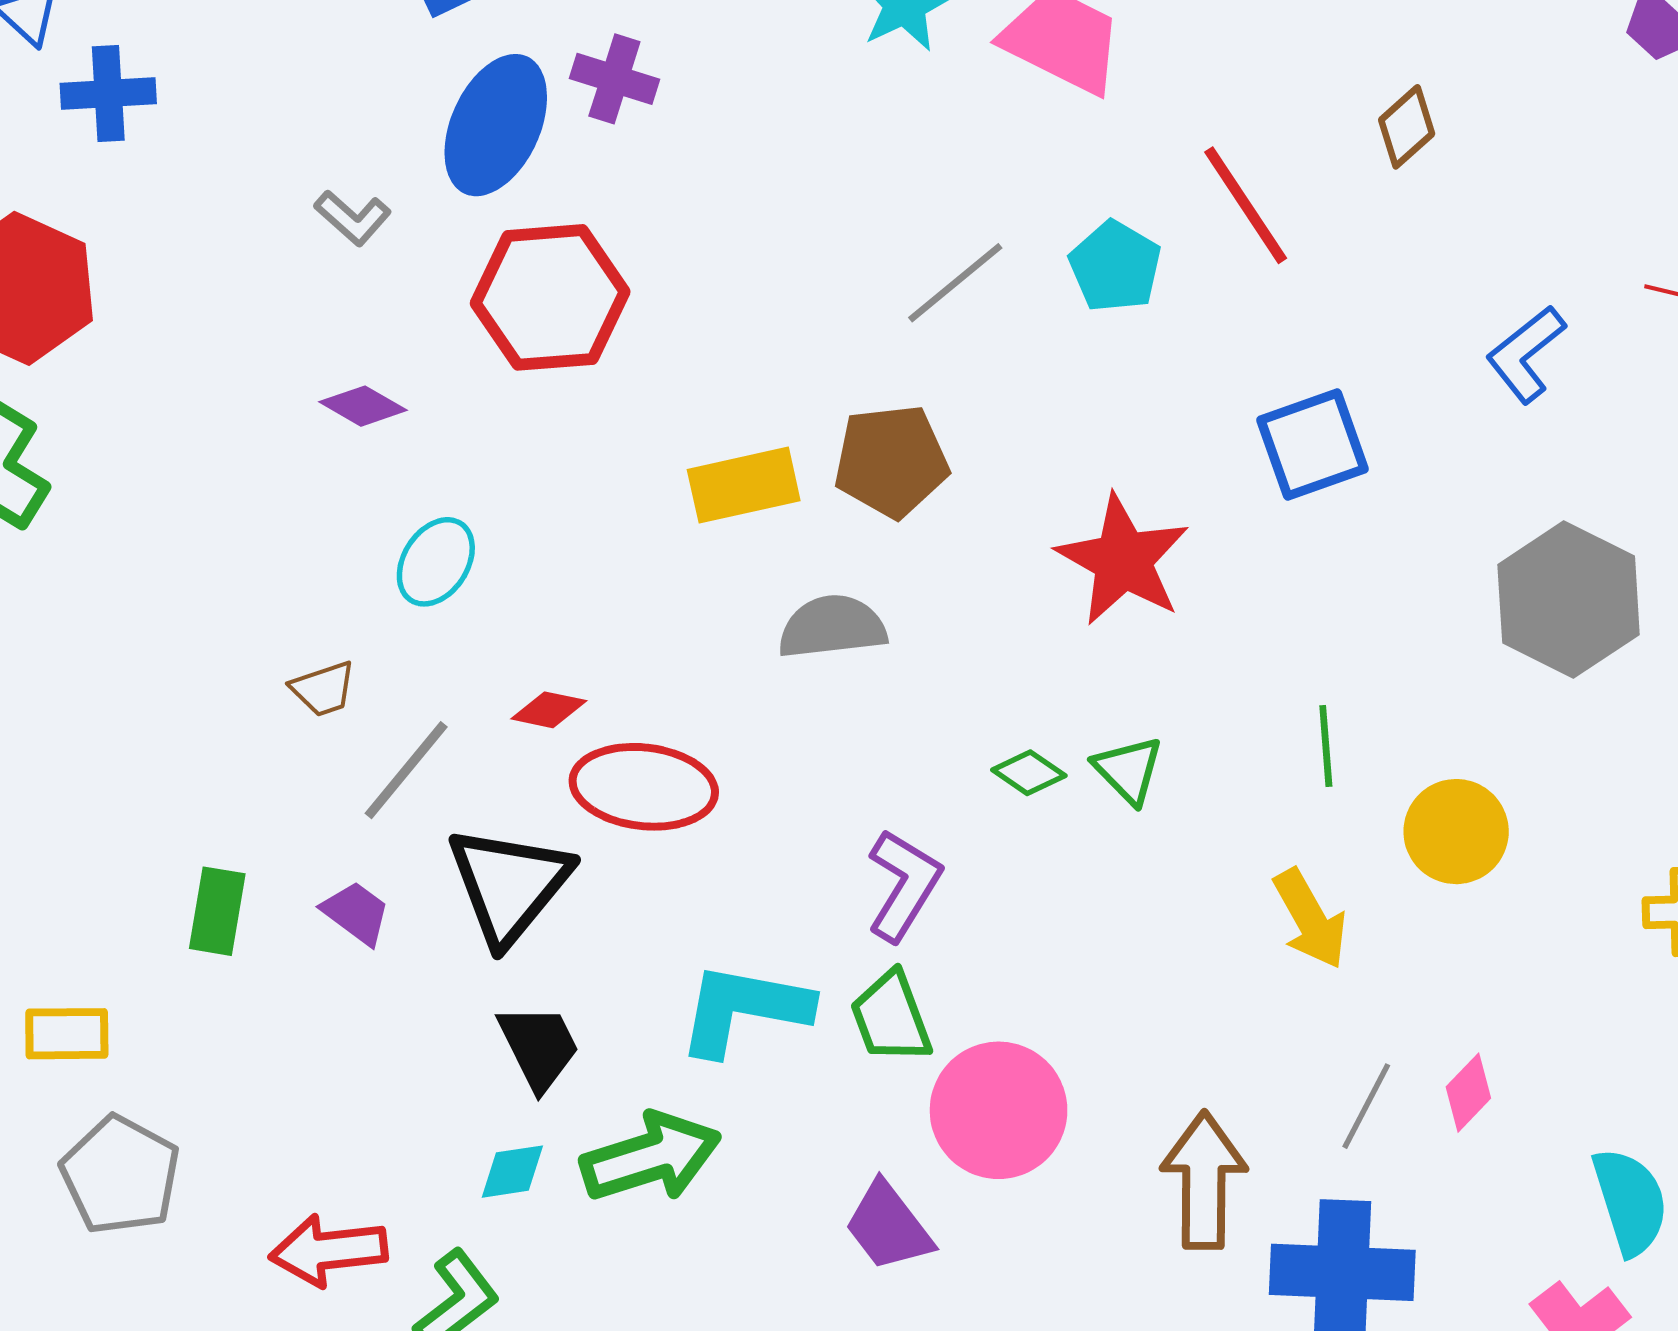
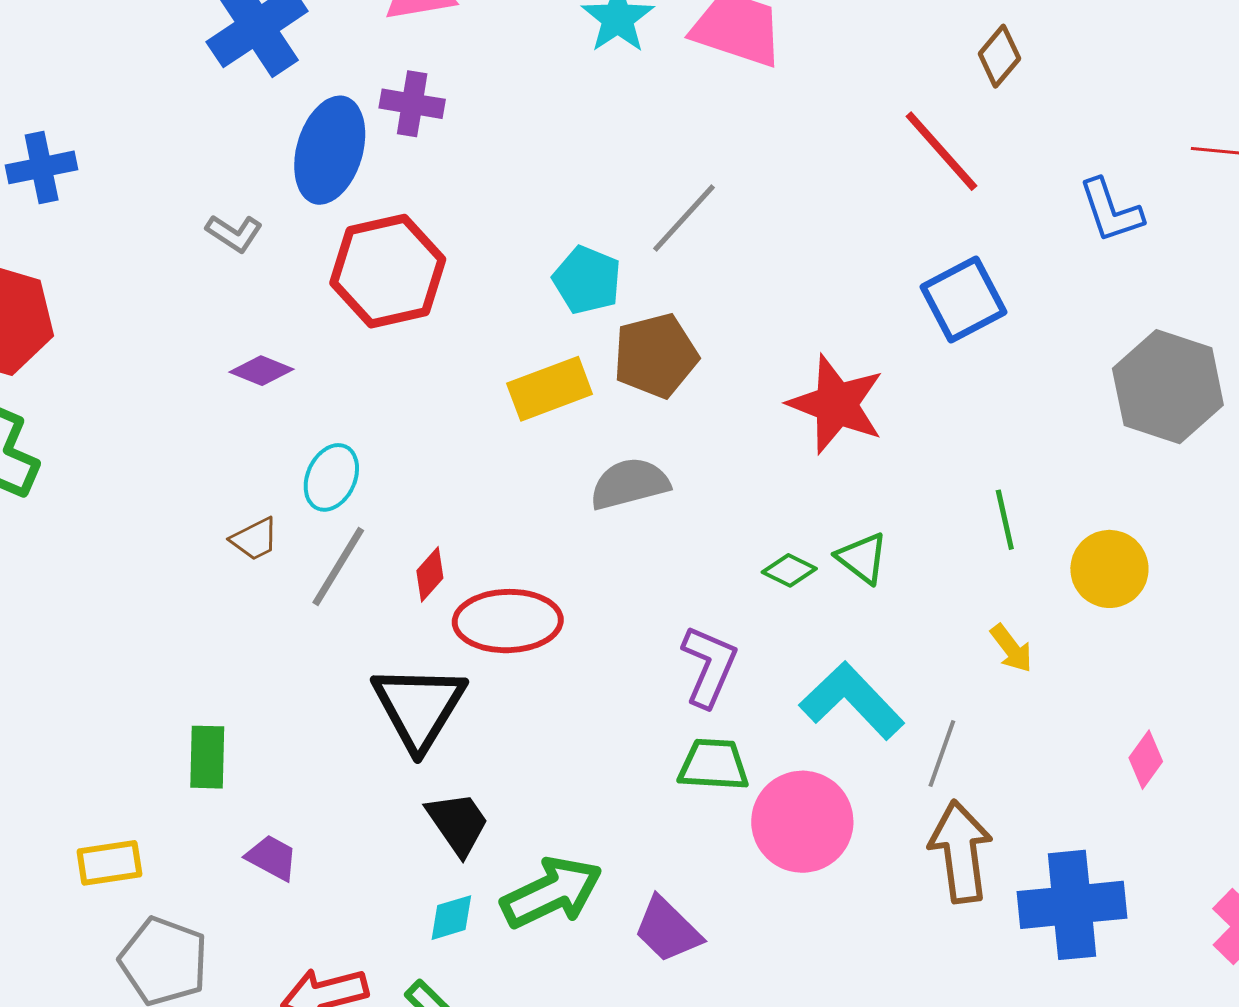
red line: (1246, 205) -> (941, 151), moved
cyan pentagon: (1115, 266) -> (587, 280), moved
blue L-shape: (1526, 354) -> (1111, 211), turned -62
brown trapezoid: (323, 689) -> (255, 539), moved
red diamond: (549, 710) -> (430, 574), turned -52
gray line: (406, 770) -> (338, 567), moved
purple trapezoid: (356, 913) -> (272, 858), moved
yellow arrow: (1310, 919) -> (1011, 648), size x0.7
cyan L-shape: (744, 1009) -> (852, 701), moved, turned 44
green trapezoid: (891, 1017) -> (714, 765), turned 122
gray line: (1366, 1106) -> (942, 753), moved
purple trapezoid: (888, 1226) -> (667, 930), moved

